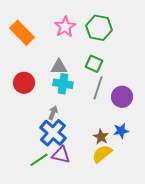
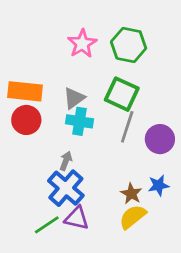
orange rectangle: (22, 33) -> (25, 91), moved, turned -40
green square: (94, 64) -> (122, 94), size x1.4
gray triangle: (59, 67) -> (74, 98), turned -36

